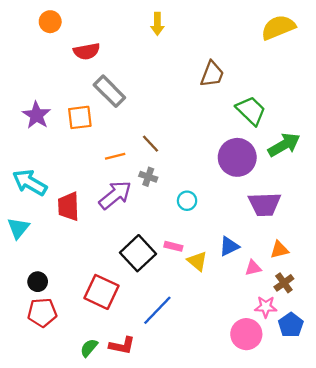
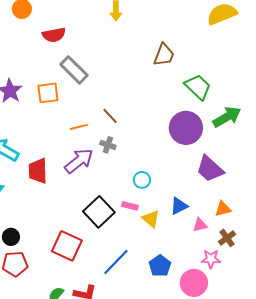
cyan circle: (187, 201) -> (142, 180), moved
purple trapezoid: (265, 204) -> (210, 169), turned 44
blue pentagon: (291, 325) -> (160, 266), moved

